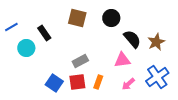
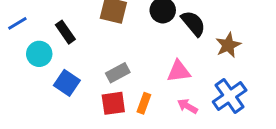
black semicircle: (132, 39) -> (193, 23), moved
blue square: (54, 83) -> (67, 83), moved
pink arrow: (128, 84) -> (187, 106), turned 72

